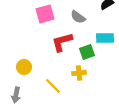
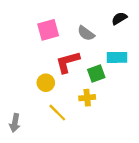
yellow circle: (24, 67) -> (46, 83), moved

